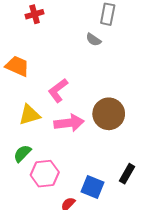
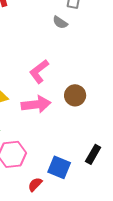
pink L-shape: (58, 90) -> (39, 71), moved
brown circle: (109, 114) -> (75, 95), size x0.7

